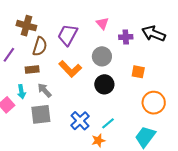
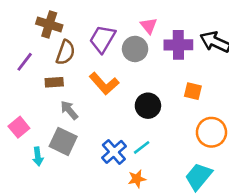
purple cross: (126, 37) -> (178, 45), size x1.5
gray circle: (102, 56) -> (135, 49), moved
cyan arrow: (21, 92) -> (38, 157), moved
gray square: (41, 114) -> (63, 141), turned 30
cyan line: (108, 123) -> (142, 147), moved

